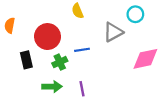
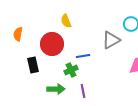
yellow semicircle: (78, 11) -> (66, 21), moved
green cross: (60, 62) -> (71, 70), moved

